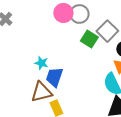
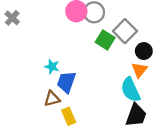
brown triangle: (41, 92) -> (52, 99), size x0.7

